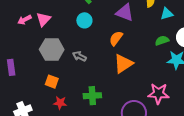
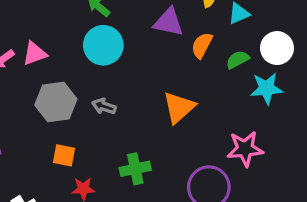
pink triangle: (43, 19) -> (35, 54), turned 35
cyan circle: (84, 20) -> (103, 45), size x1.5
orange semicircle: (116, 38) -> (202, 45), moved

